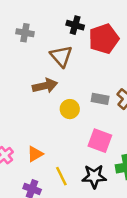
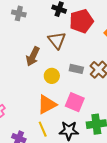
brown triangle: (61, 56) -> (57, 40), moved
brown arrow: (45, 86) -> (33, 56), turned 126
orange triangle: (35, 154) -> (47, 104), moved, size x1.5

